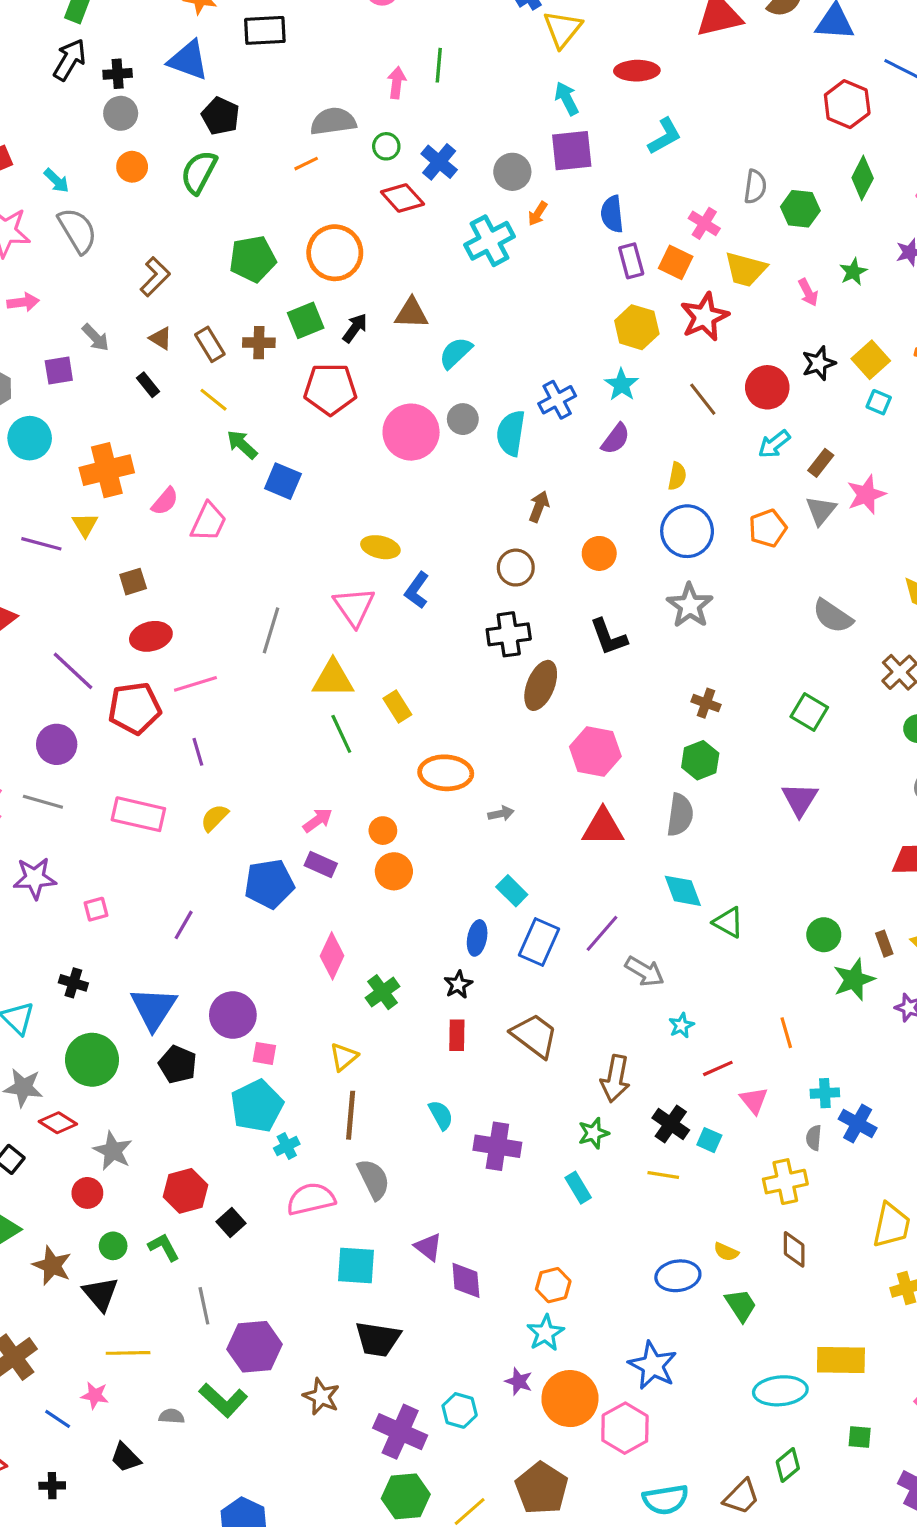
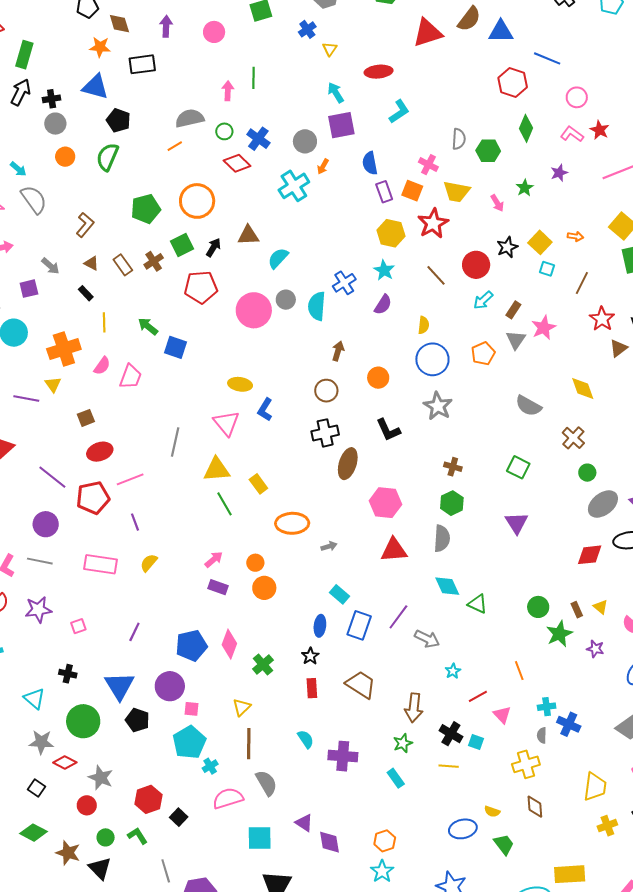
yellow triangle: (563, 29) -> (330, 49), size x0.6
brown cross: (259, 343) -> (154, 261), turned -30
yellow line: (213, 400) -> (104, 322), moved, turned 54
blue pentagon: (269, 884) -> (191, 645), moved

